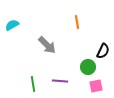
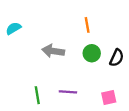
gray arrow: (47, 45) -> (53, 51), turned 144
green circle: (88, 67) -> (92, 53), moved

